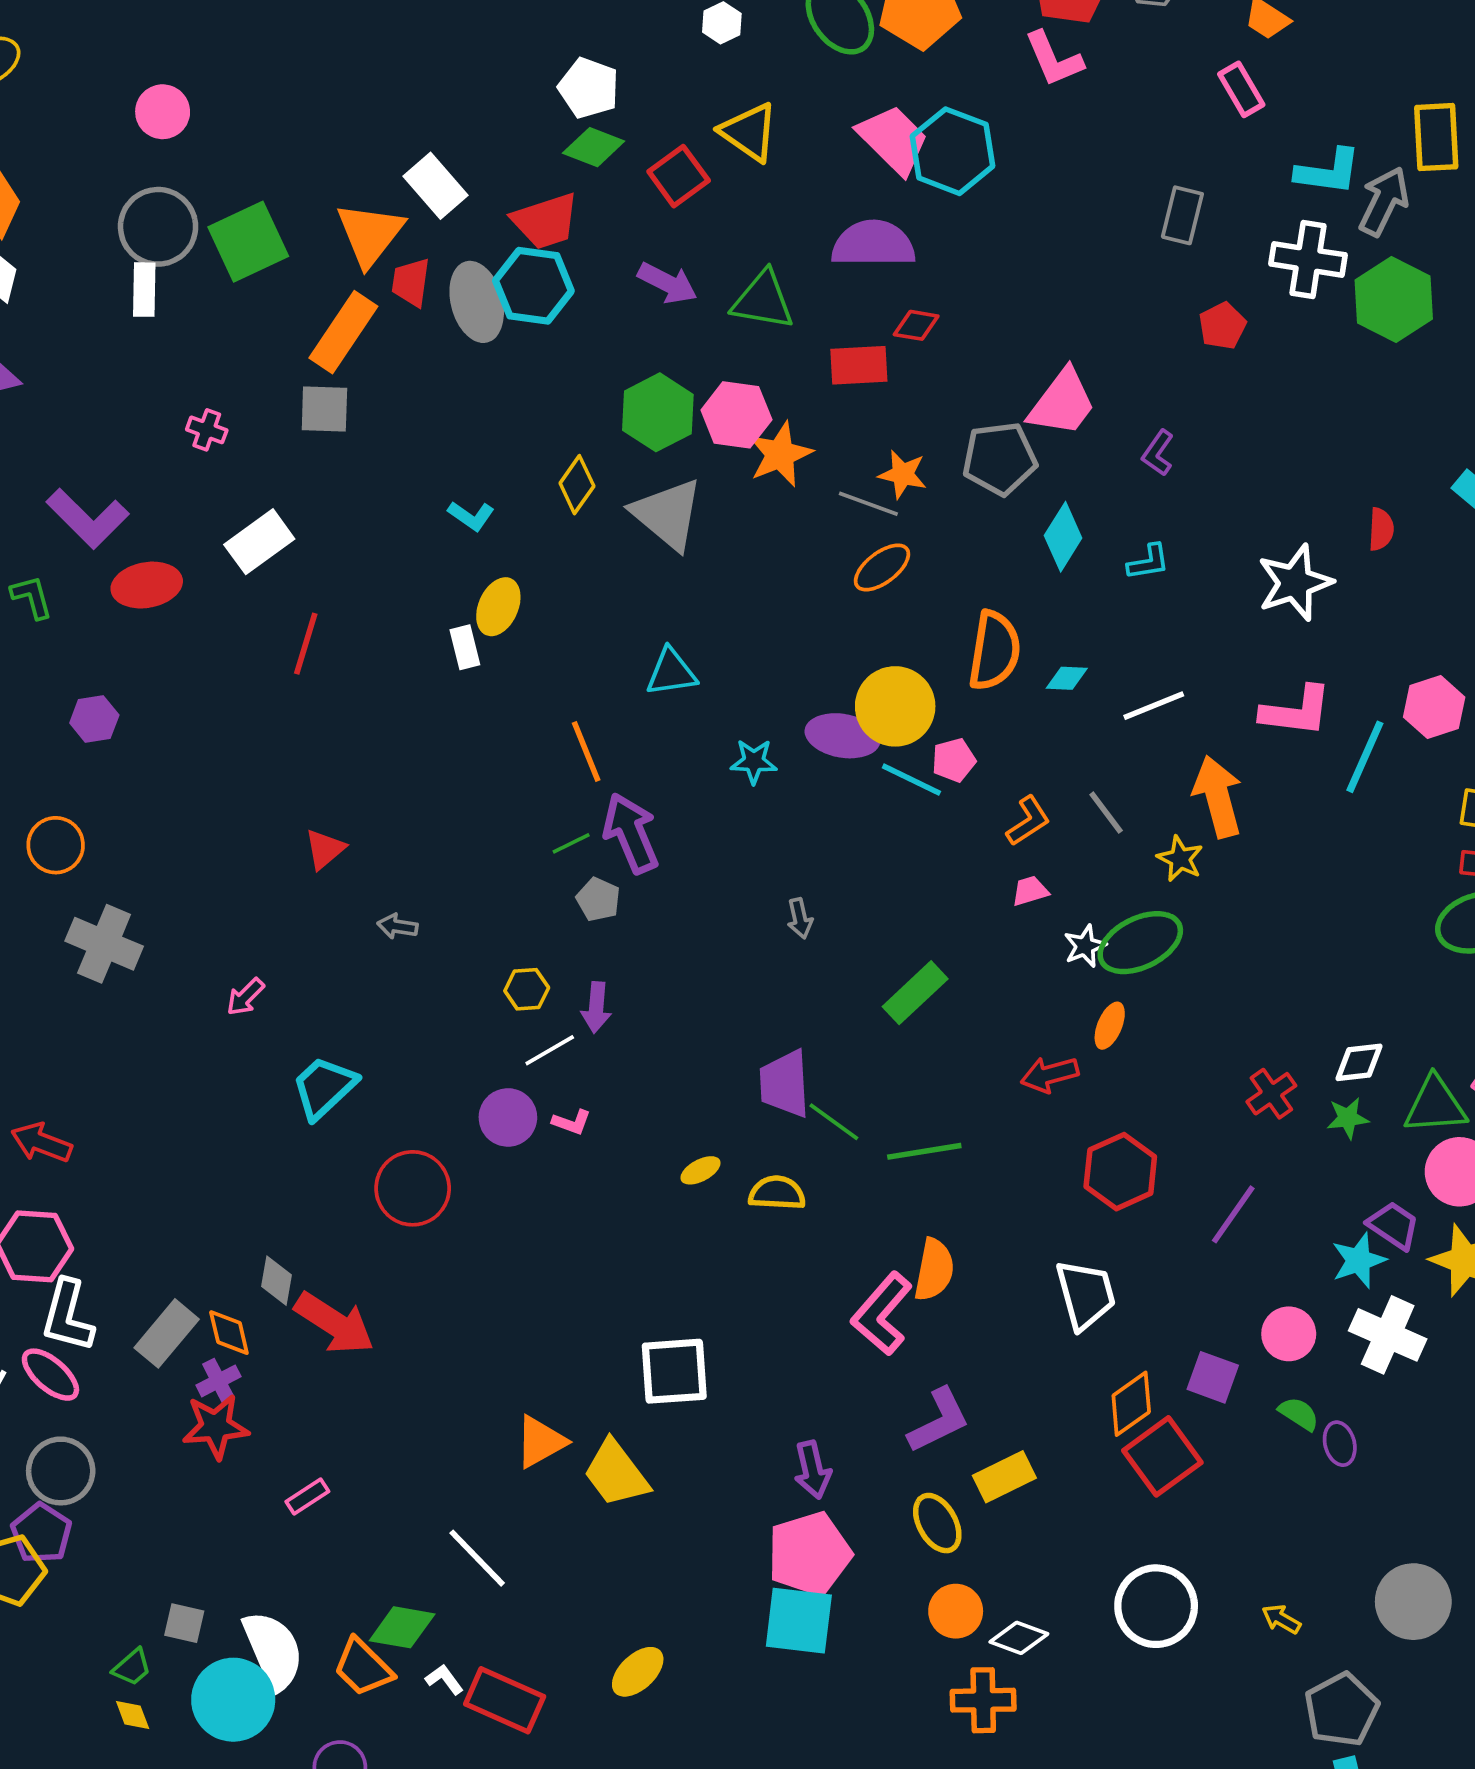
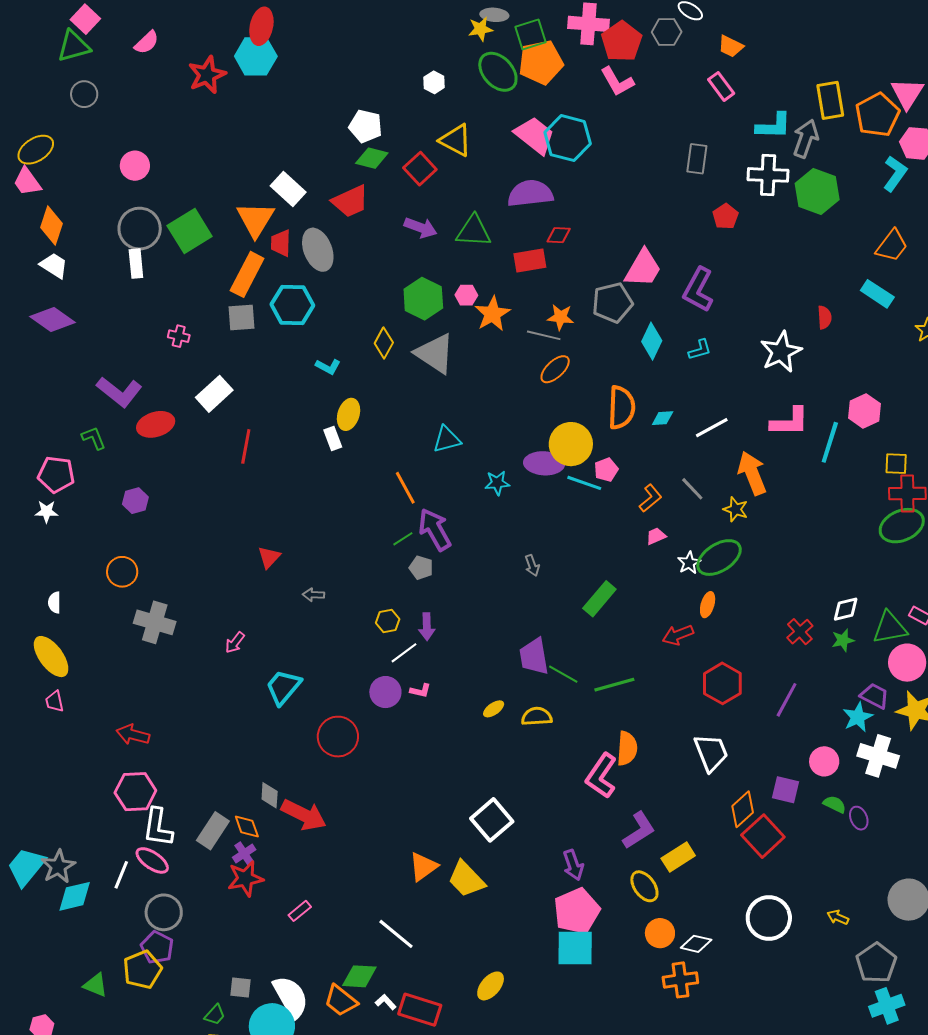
cyan hexagon: (533, 286) -> (292, 305), moved
pink hexagon: (736, 415) -> (466, 295), size x0.6
purple L-shape: (1158, 453) -> (698, 290), size x1.8
white square: (674, 1371) -> (492, 820), turned -30

